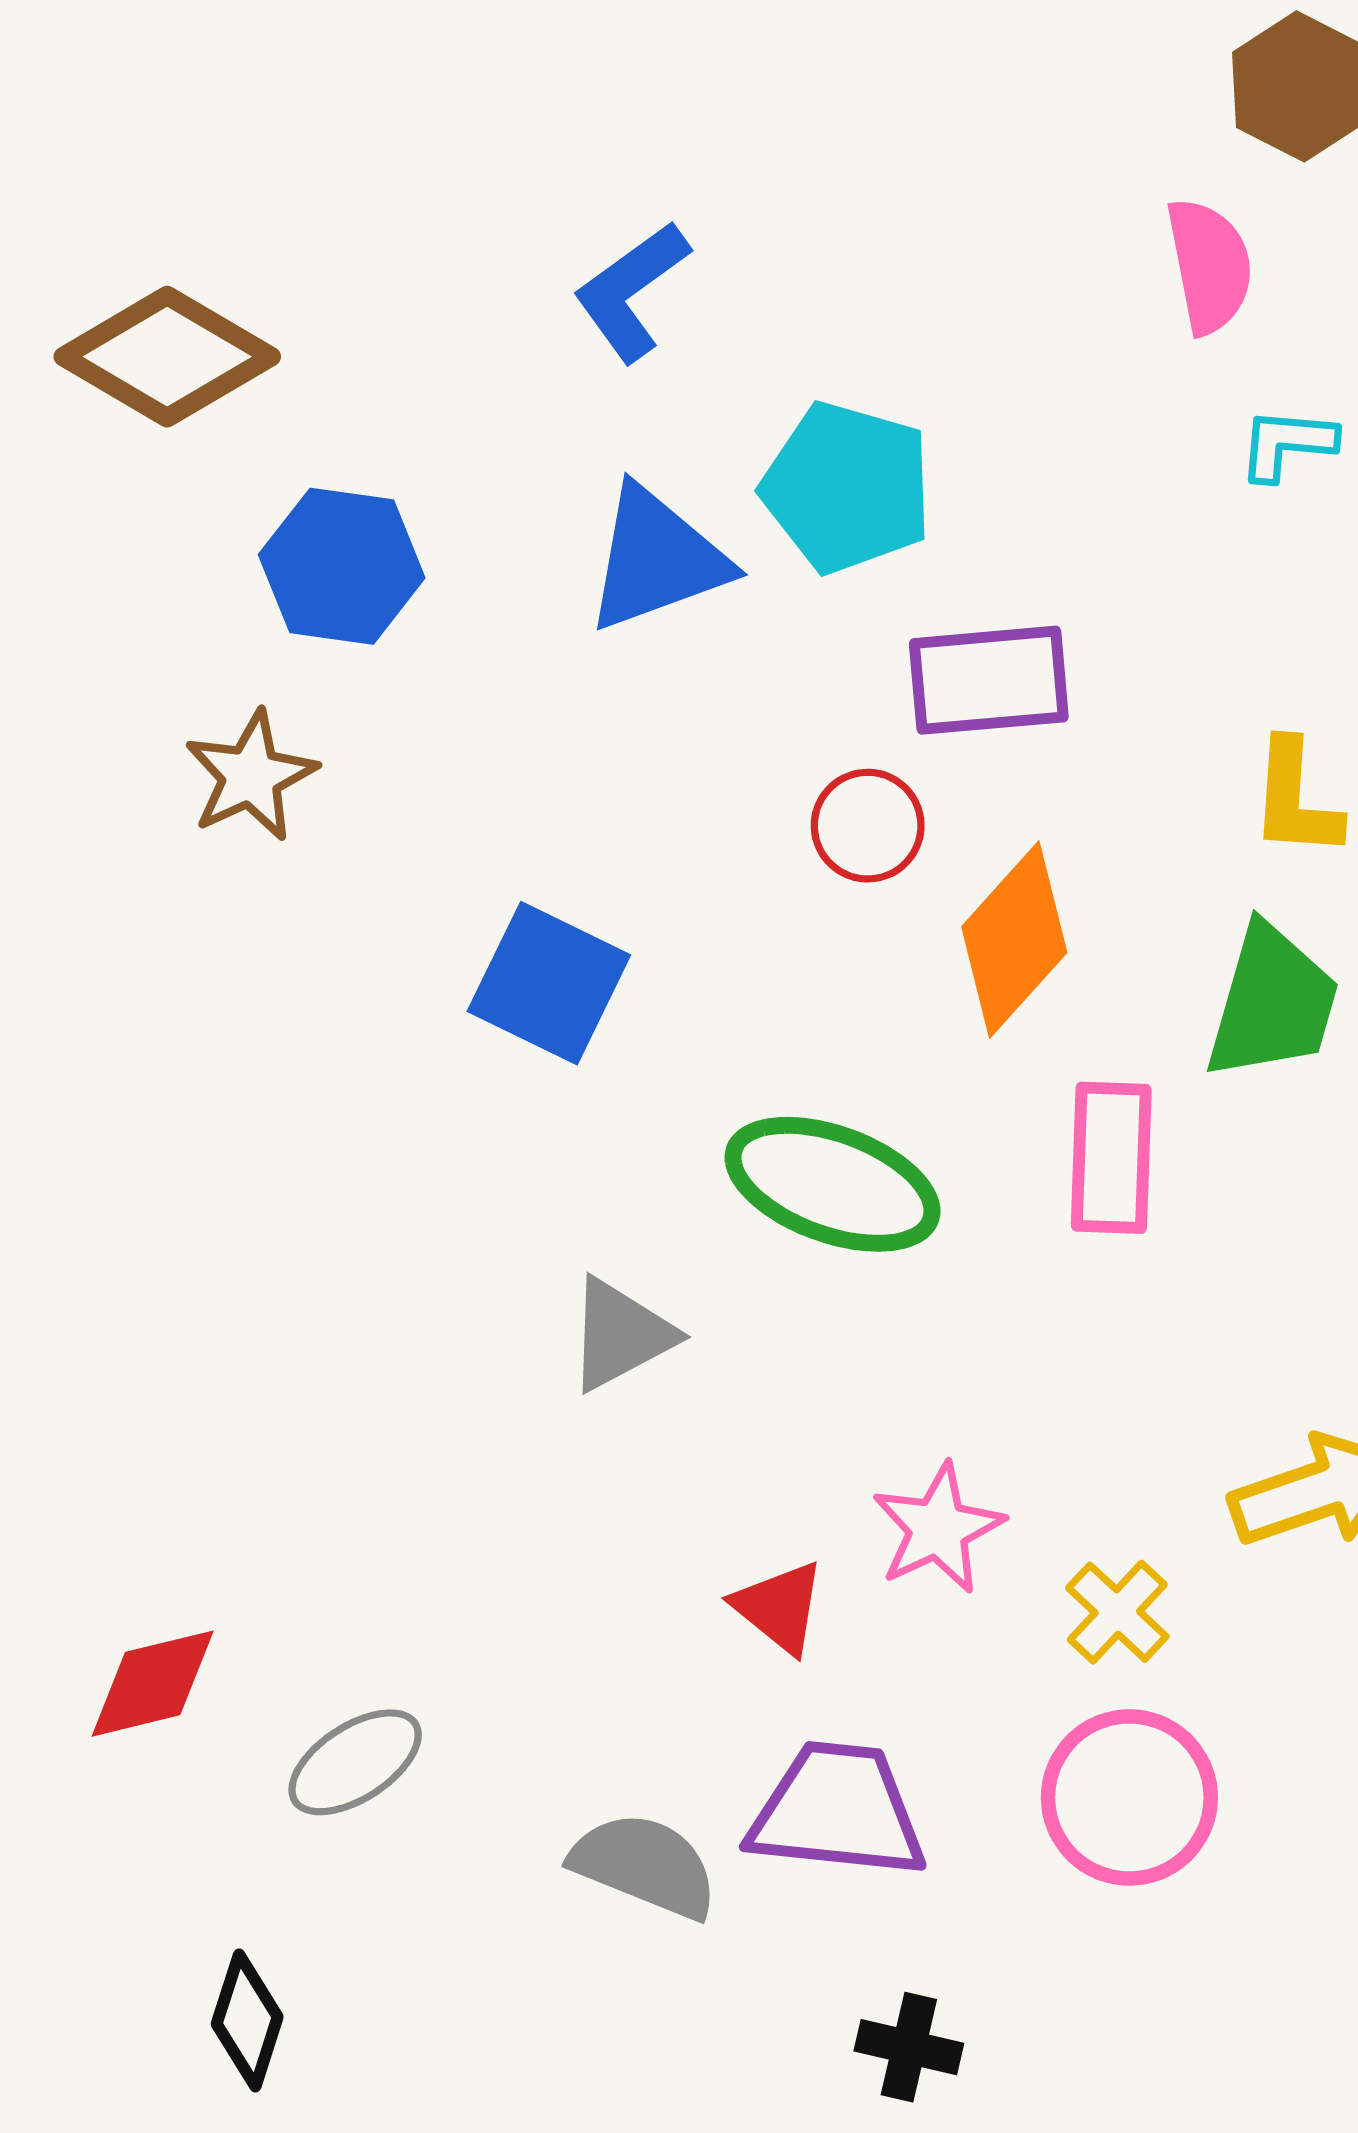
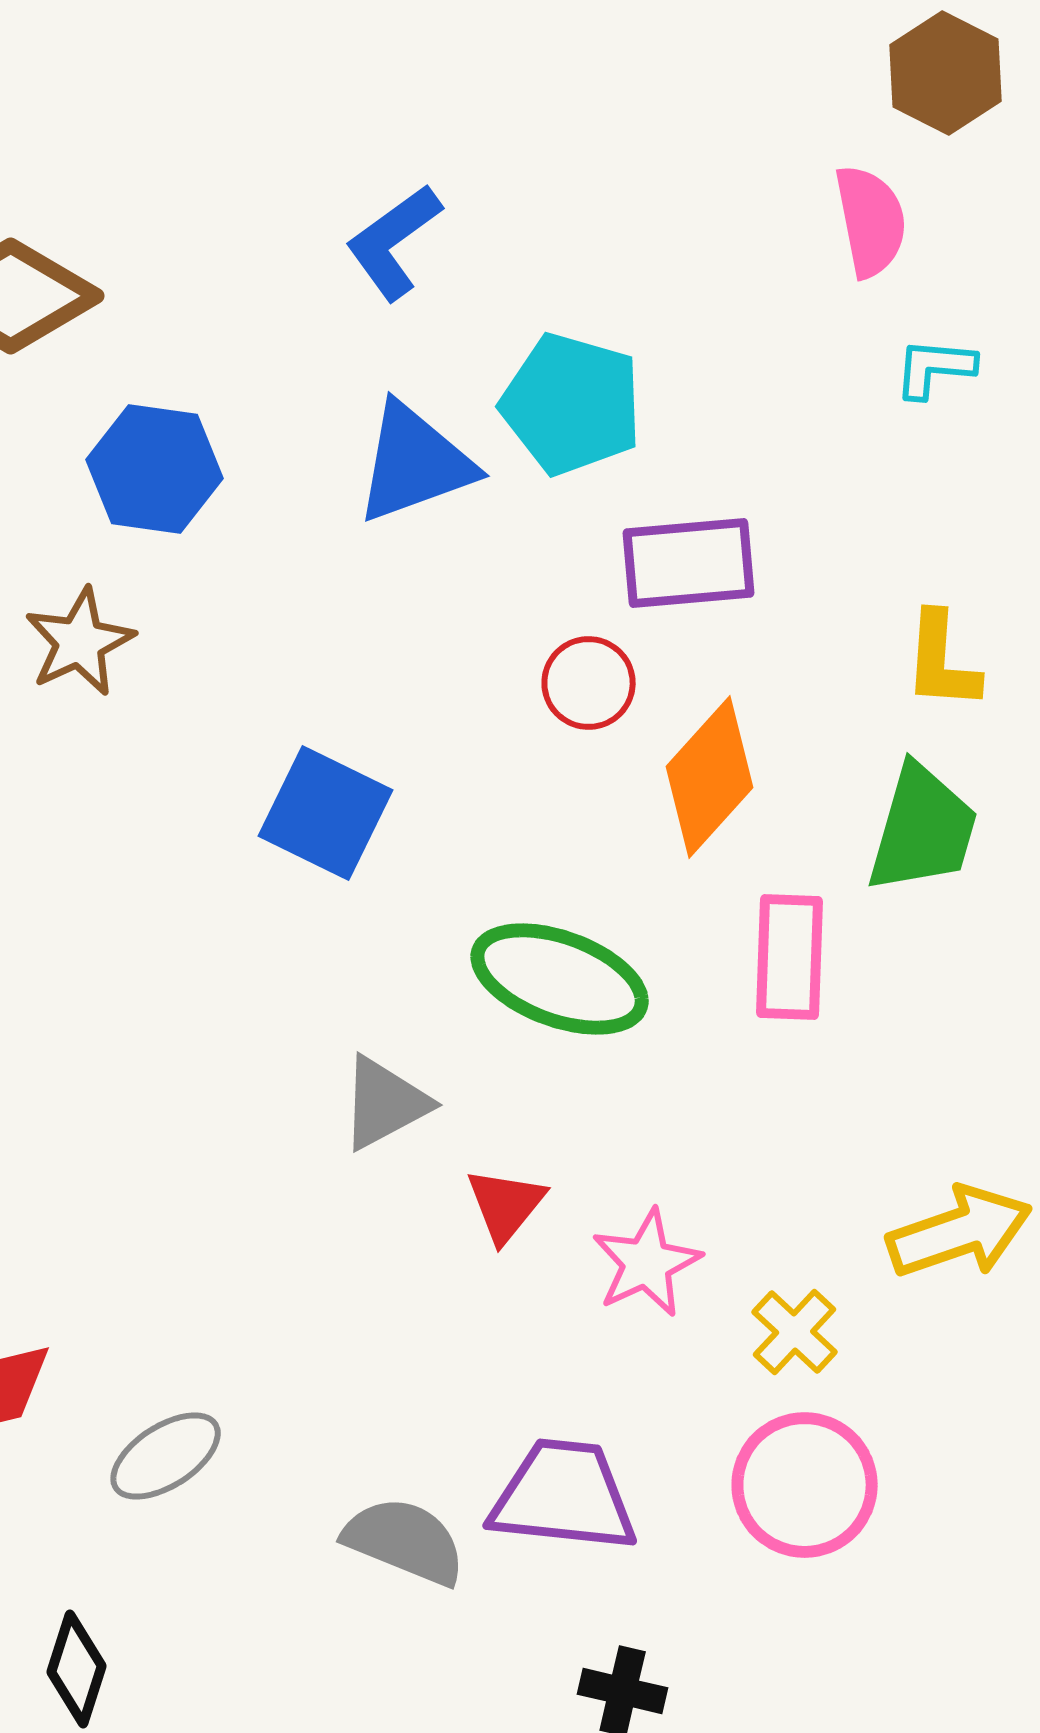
red triangle: (779, 1607) -> (506, 1205), moved, turned 30

